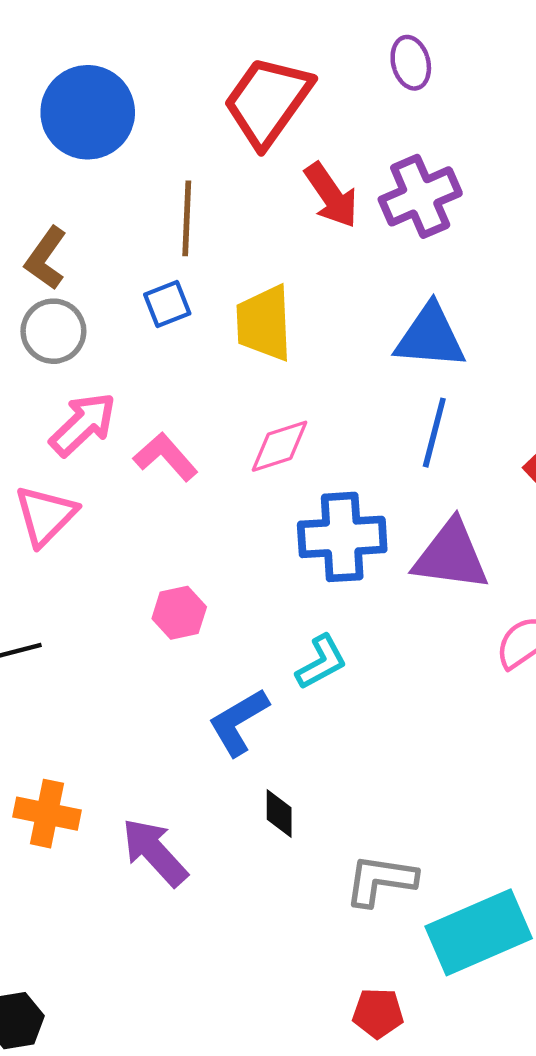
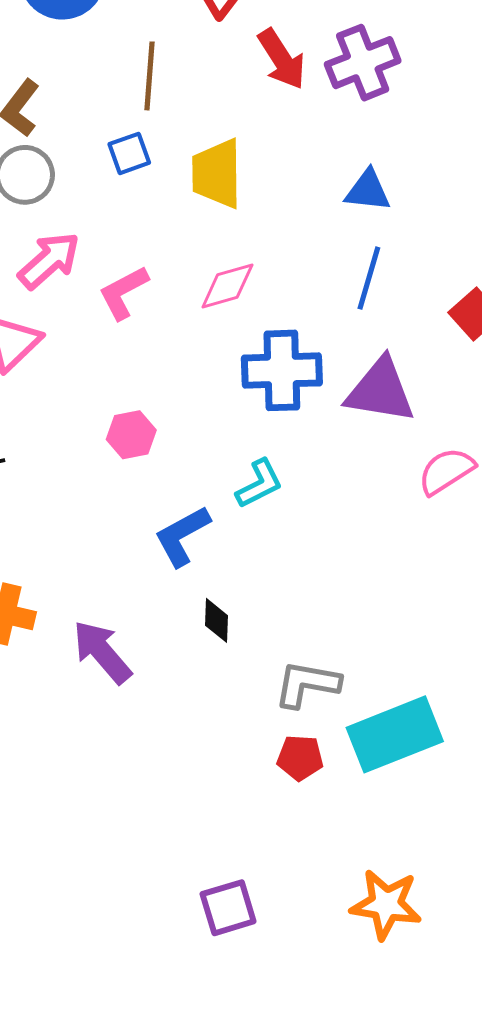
blue triangle: (430, 337) -> (368, 191), size x0.7
pink L-shape: (166, 457) -> (123, 292), turned -78
red pentagon: (378, 1013) -> (300, 758), moved

